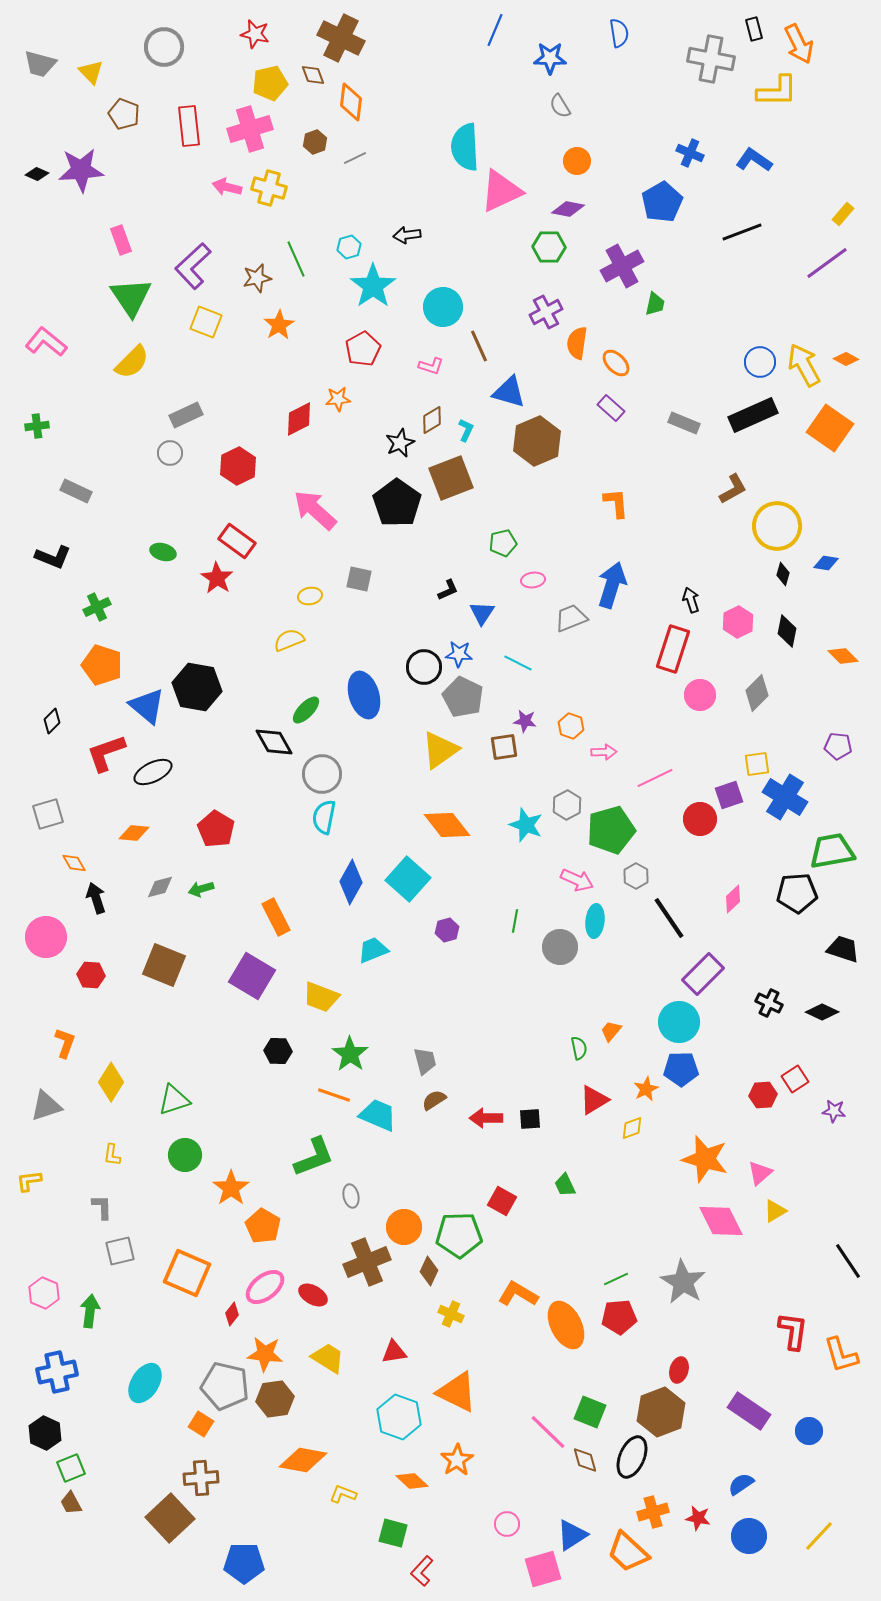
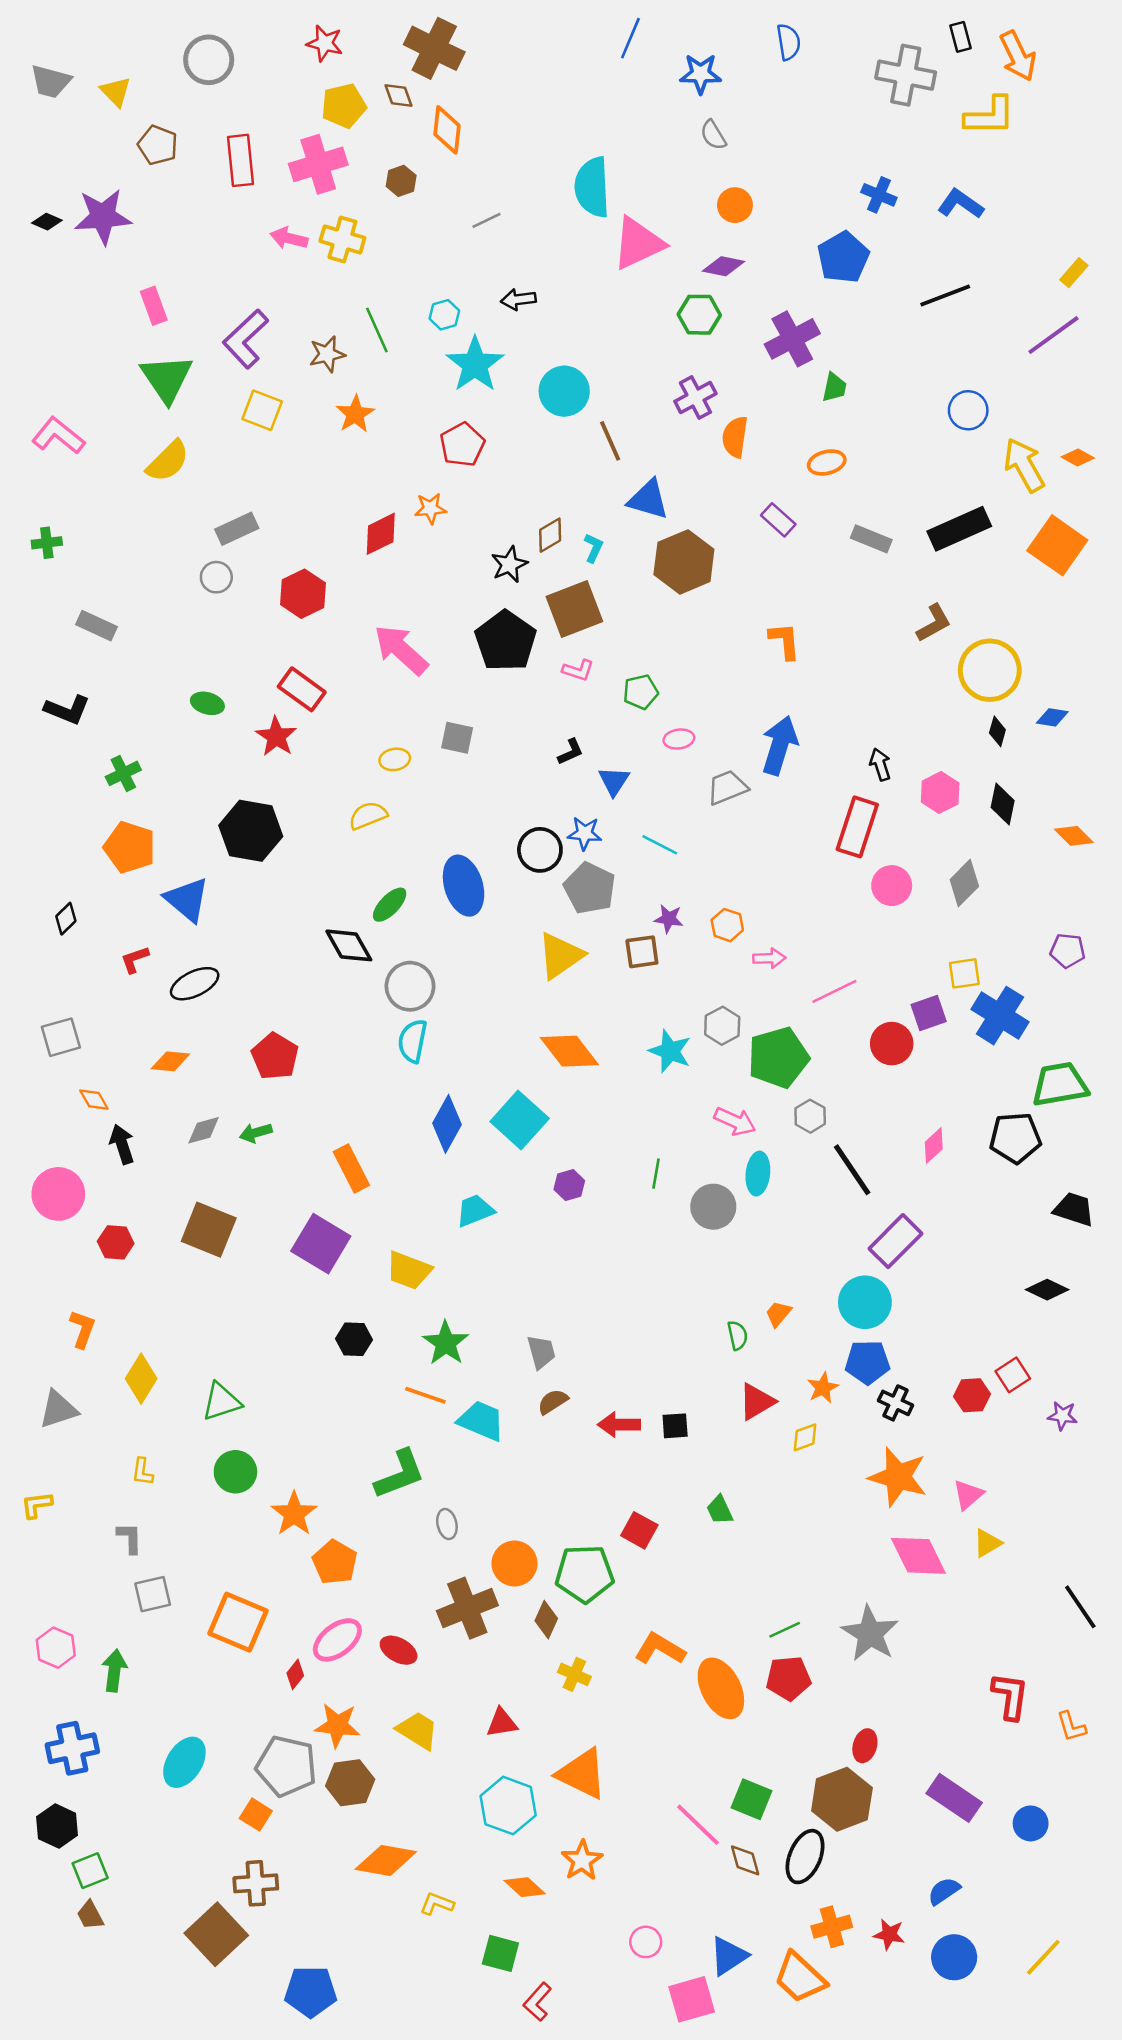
gray line: (355, 158) -> (486, 220), moved
blue circle: (760, 362) -> (968, 410), moved
orange ellipse: (616, 363) -> (827, 462), moved, turned -60
pink L-shape: (431, 366) -> (578, 670), moved
black hexagon: (197, 687) -> (251, 831), moved
red L-shape: (106, 753) -> (135, 959), size x0.6
black cross: (769, 1003) -> (896, 1403), moved
orange L-shape: (841, 1355) -> (1071, 1727), size x0.7

